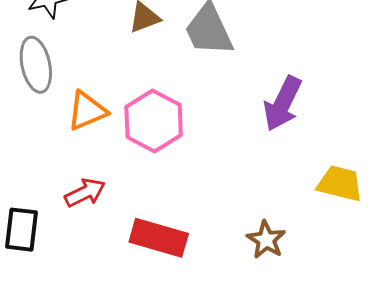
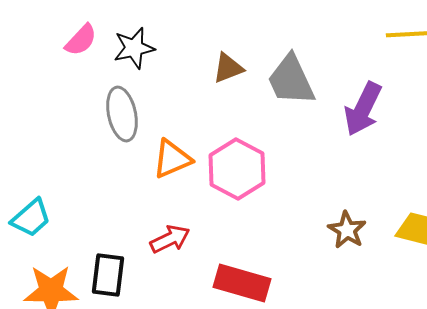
purple arrow: (283, 104) -> (363, 109), moved
brown star: (266, 240) -> (347, 230), moved

